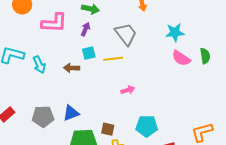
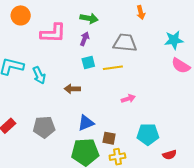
gray trapezoid: (126, 34) -> (125, 43), turned -45
brown arrow: (72, 68) -> (72, 89), moved
blue triangle: (71, 113) -> (86, 123), moved

